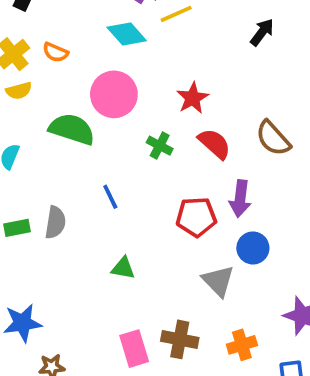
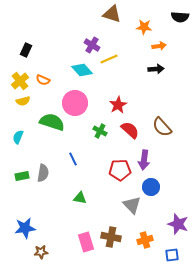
black arrow: (262, 32) -> (156, 69), turned 49

